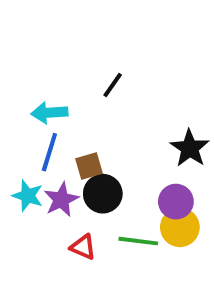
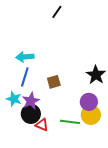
black line: (113, 85) -> (57, 12), moved
brown square: (89, 166) -> (54, 82), moved
black circle: (103, 194) -> (31, 114), moved

